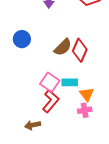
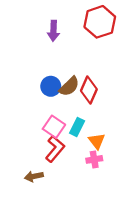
blue circle: (22, 39) -> (51, 86), moved
cyan rectangle: (70, 82) -> (77, 127), turned -63

